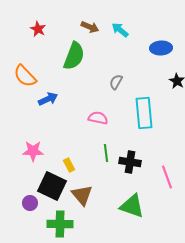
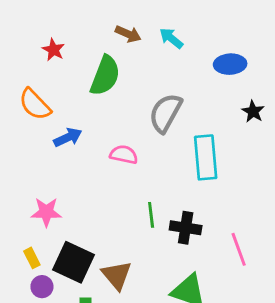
red star: (38, 29) -> (53, 50), moved
gray semicircle: (116, 82) -> (165, 113), size x1.8
pink semicircle: (98, 118) -> (124, 155), moved
yellow rectangle: (69, 165) -> (32, 258), moved

